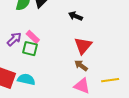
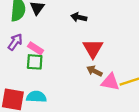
purple arrow: (14, 39) -> (15, 42), moved
pink triangle: (82, 86) -> (110, 82), moved

